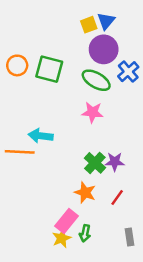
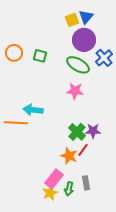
green square: (49, 69) -> (40, 56), size x0.6
red line: (117, 197) -> (83, 150), moved
gray rectangle: (130, 237) -> (86, 183), moved

